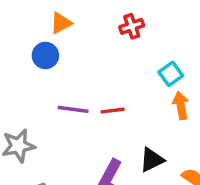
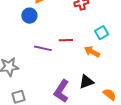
orange arrow: (181, 105) -> (92, 52), moved, turned -56
red line: (113, 111) -> (66, 40), moved

